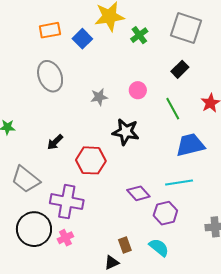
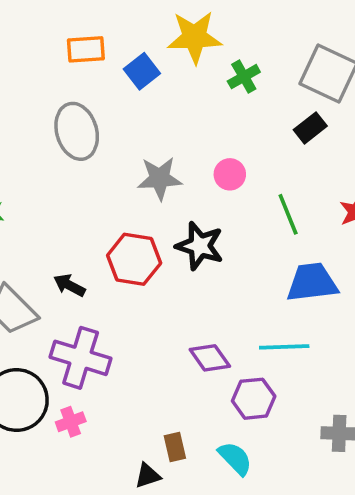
black rectangle: (180, 69) -> (310, 128), moved
gray star: (99, 97) -> (160, 178), size x1.4
black arrow: (55, 142) -> (69, 285), moved, turned 66
red hexagon: (91, 160) -> (134, 259), moved

